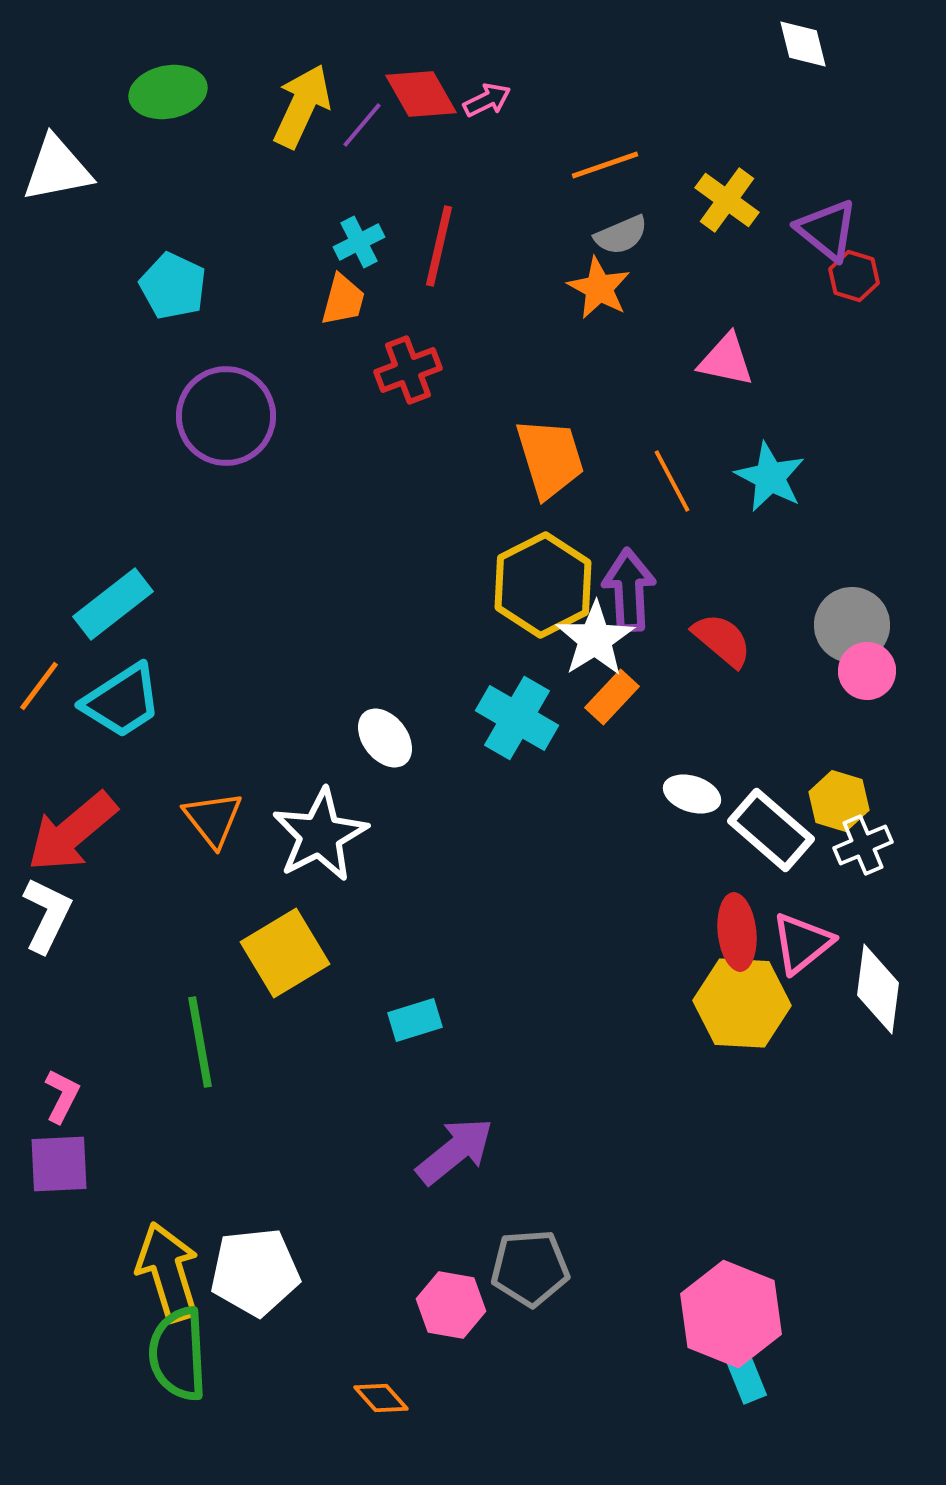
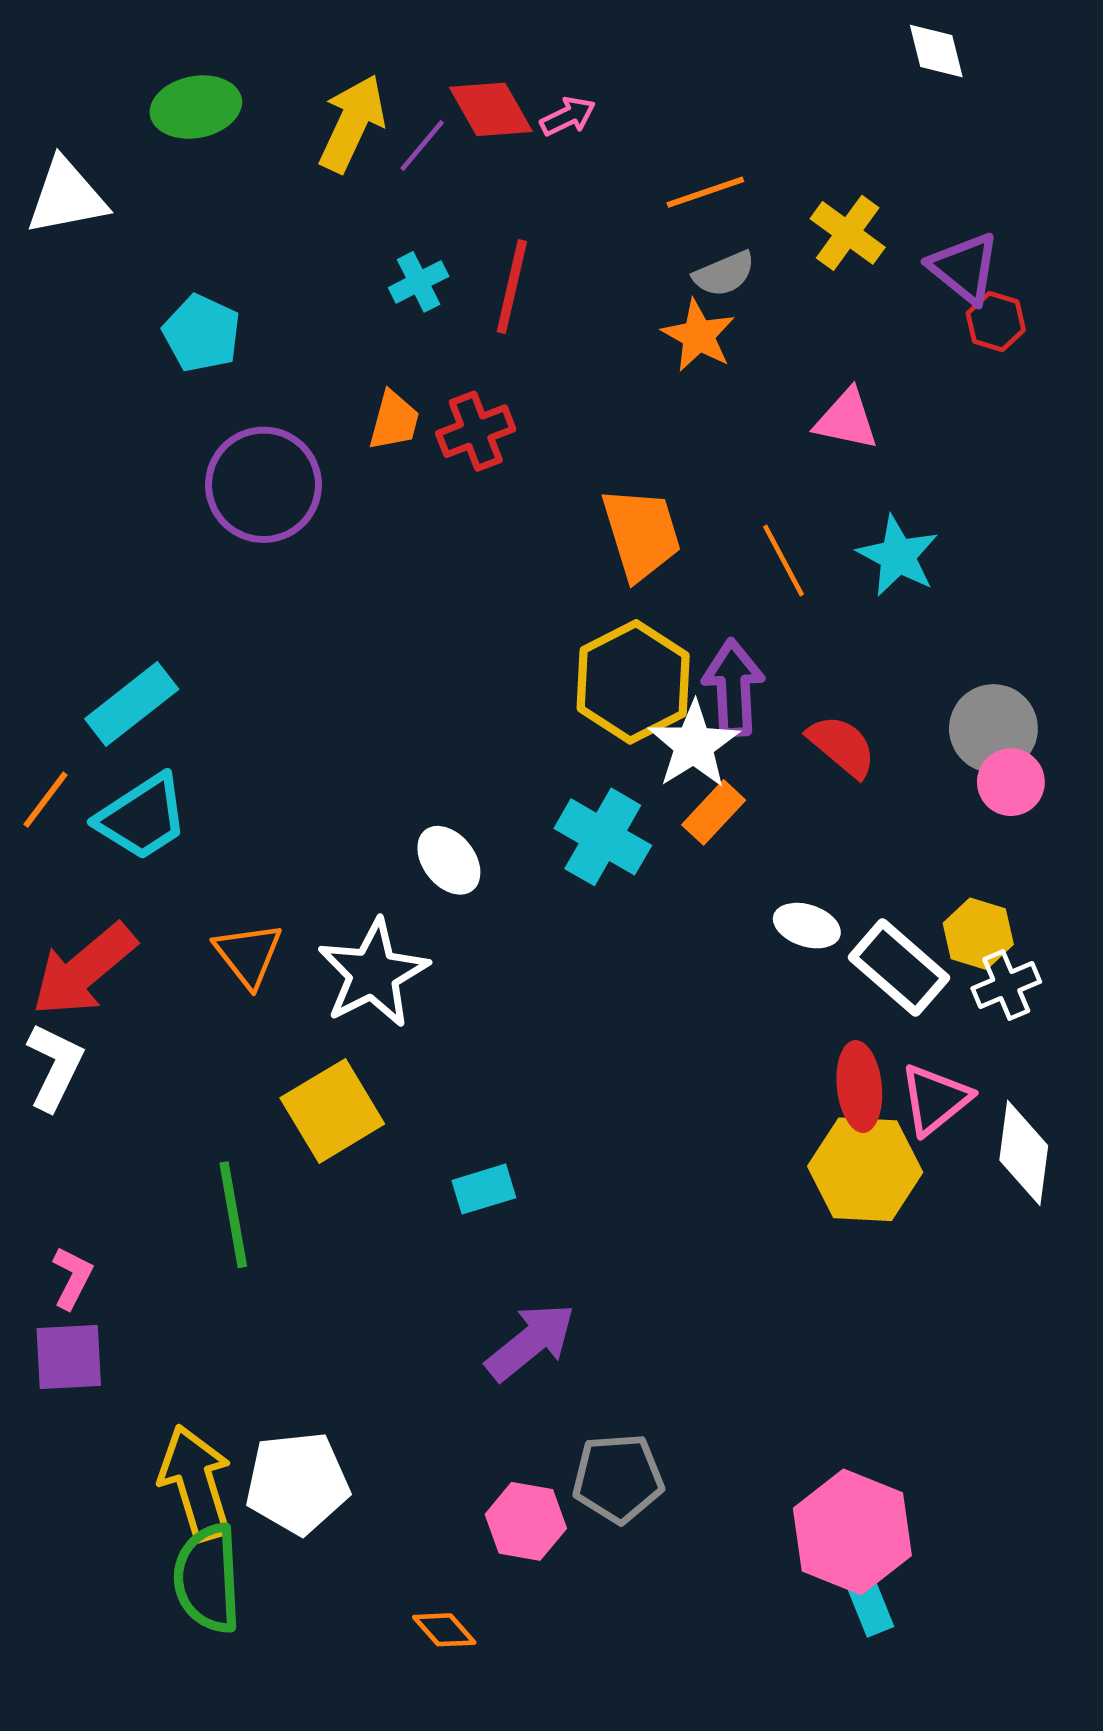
orange trapezoid: (343, 300) -> (394, 421), moved

